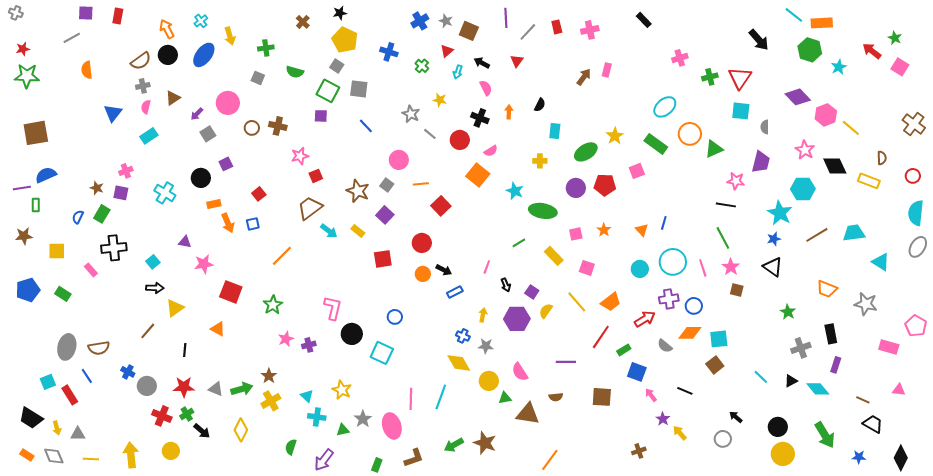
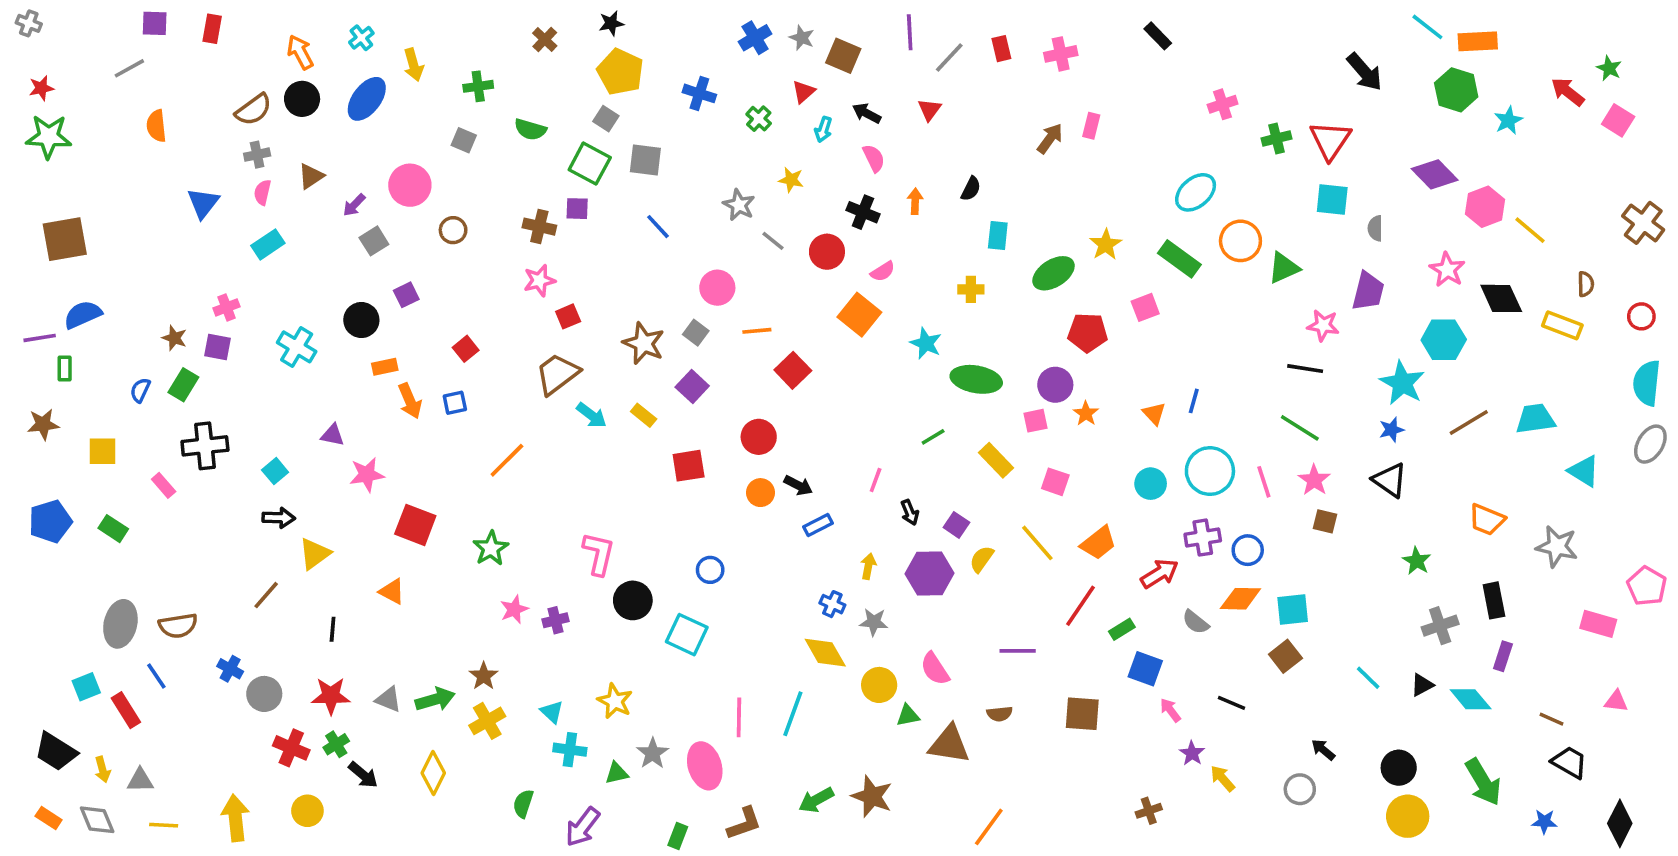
brown cross: (278, 126) -> (539, 227), moved
purple circle: (576, 188) -> (1055, 385), moved
green line: (723, 238) -> (1300, 428), turned -30

